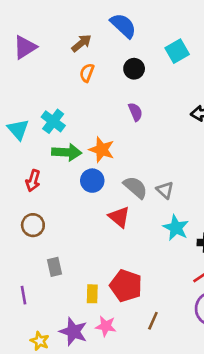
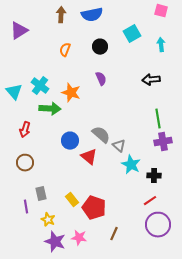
blue semicircle: (123, 26) -> (92, 15), turned 125
brown arrow: (81, 43) -> (61, 15), moved, turned -49
orange star: (102, 150) -> (71, 93), moved
blue circle: (92, 181) -> (70, 141), moved
gray triangle: (165, 190) -> (119, 146), moved
yellow rectangle: (92, 294) -> (72, 200), moved, turned -40
purple line: (24, 295) -> (26, 207), moved
yellow star: (40, 341) -> (48, 220), moved

